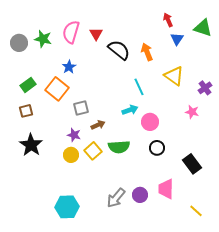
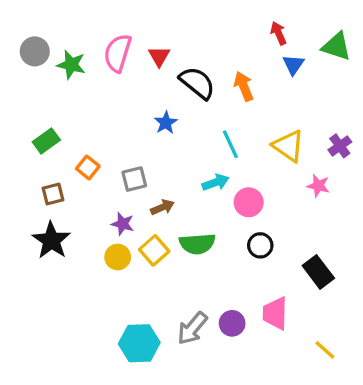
gray circle: (19, 43) -> (35, 51), moved
blue star: (69, 67) -> (166, 123), moved
yellow triangle: (174, 76) -> (288, 146), moved
orange square: (57, 89) -> (88, 167), moved, size x0.6
brown square: (26, 111) -> (53, 194), moved
cyan hexagon: (67, 207) -> (139, 343), moved

